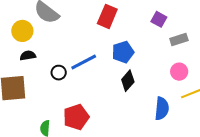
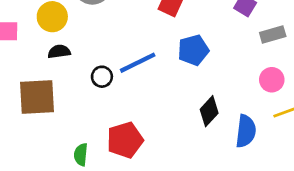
black diamond: (128, 81) -> (209, 111), moved

